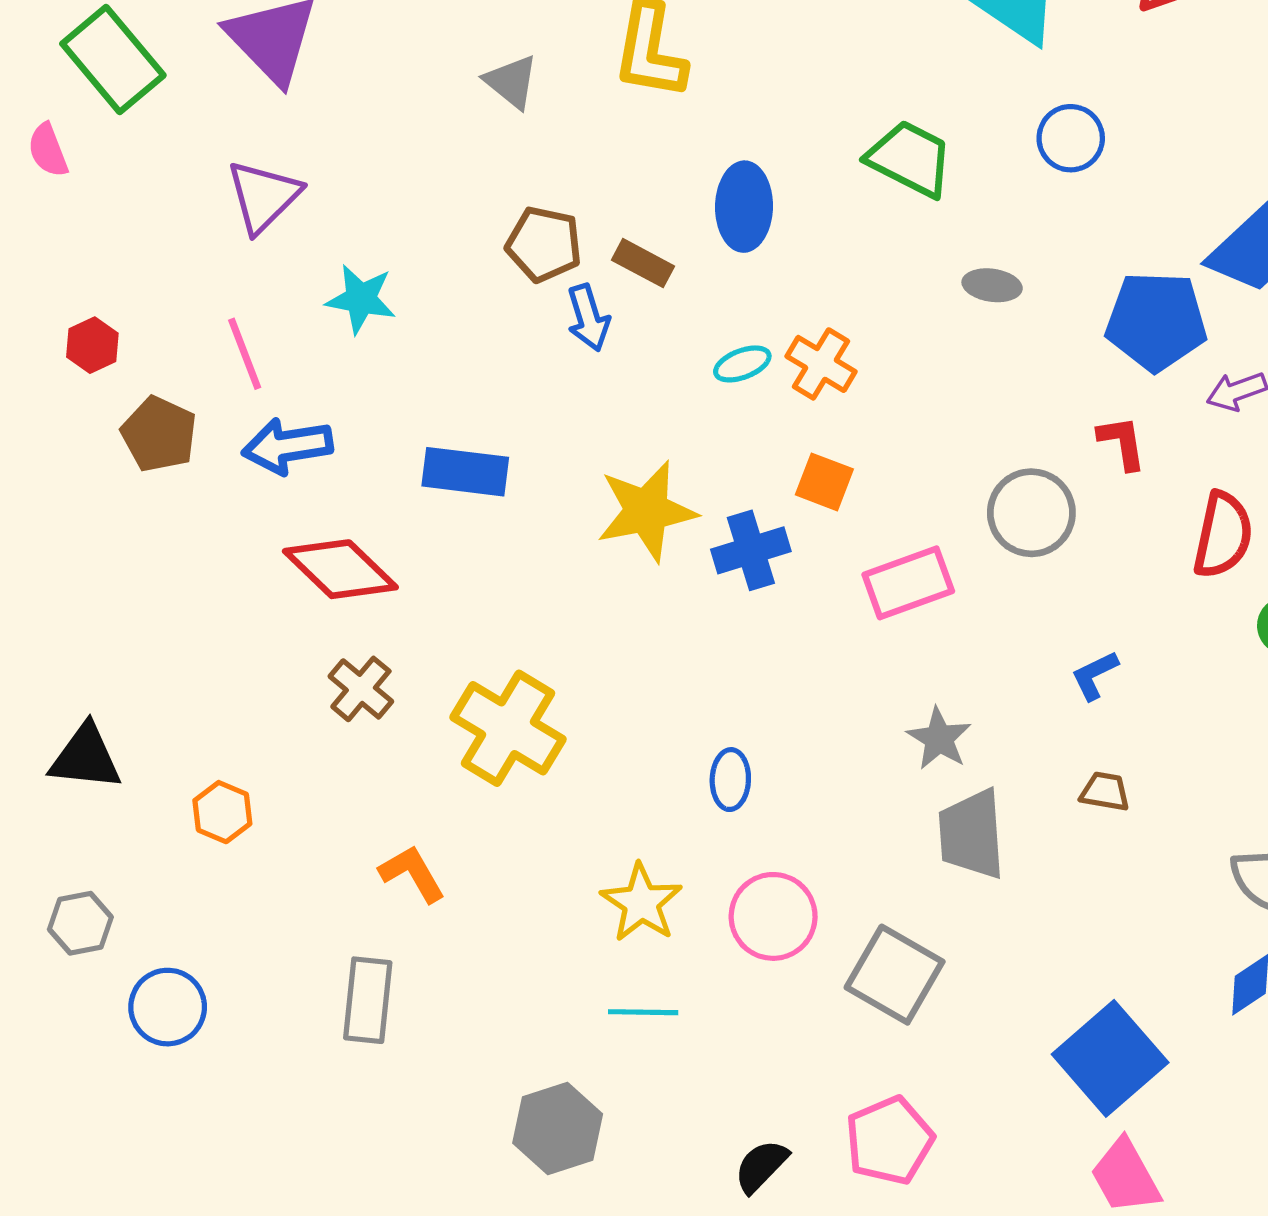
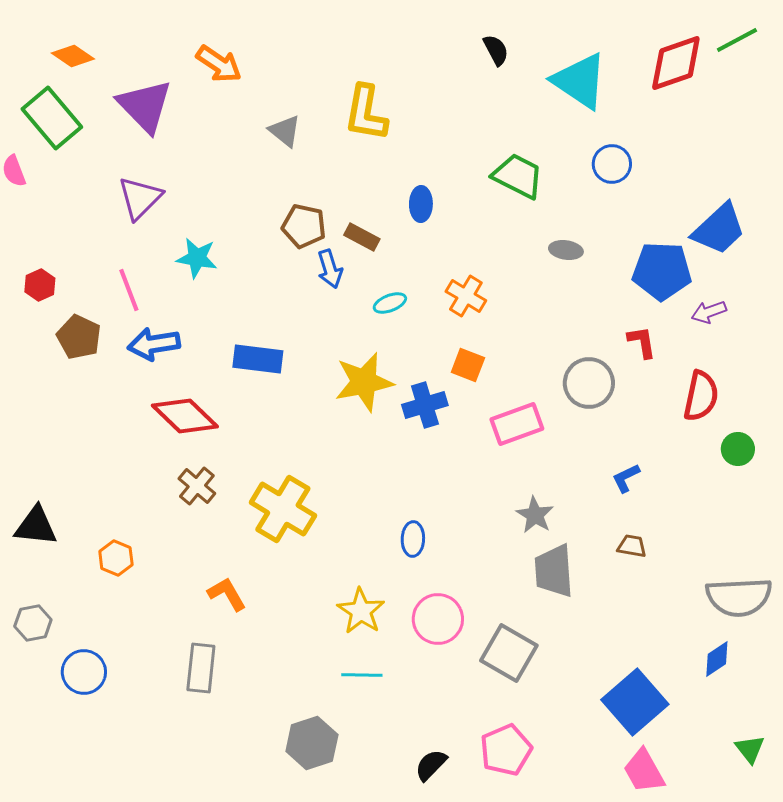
blue ellipse: (744, 207) -> (421, 204), size x0.7
cyan ellipse: (742, 364) -> (390, 303), moved

